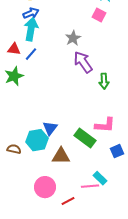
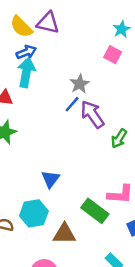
blue line: (31, 54) -> (72, 104), moved
green arrow: (104, 81) -> (119, 138), turned 35
blue triangle: (50, 128) -> (50, 179), moved

